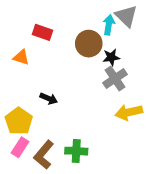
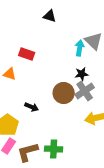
brown circle: (89, 44) -> (64, 93), moved
brown L-shape: (44, 155) -> (28, 152), turned 35

